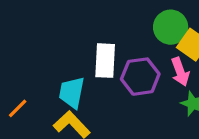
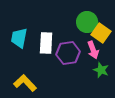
cyan trapezoid: (72, 92) -> (19, 38), moved

